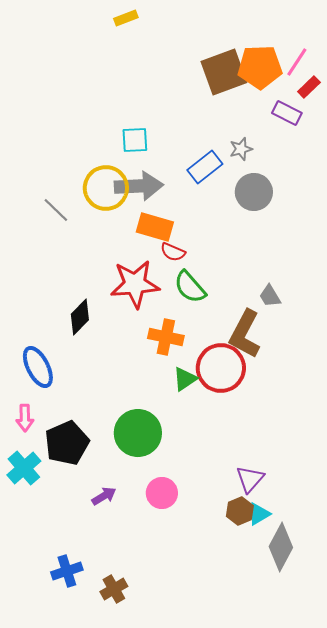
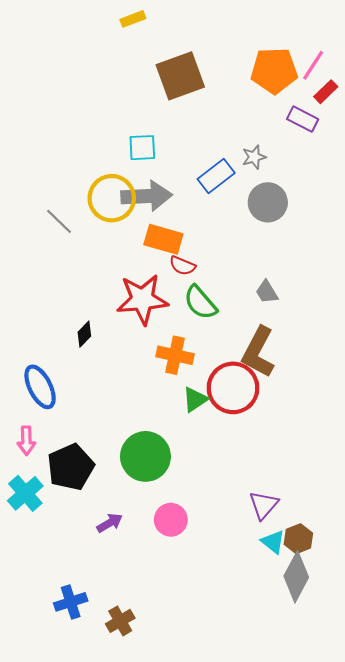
brown square: (224, 72) -> (180, 76), moved
gray trapezoid: (270, 296) -> (267, 292), moved
black diamond: (80, 317) -> (84, 334), size x0.7
brown hexagon: (240, 511) -> (298, 539), moved
cyan triangle: (259, 514) -> (273, 542), turned -50

